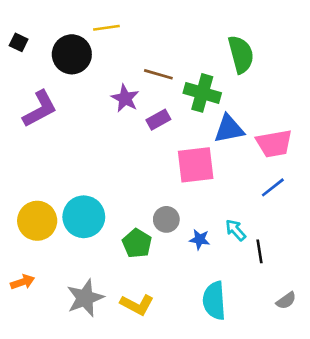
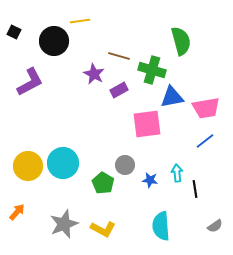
cyan arrow: (236, 230) -> (177, 173), turned 36
orange arrow: (23, 282) -> (17, 212), turned -30

